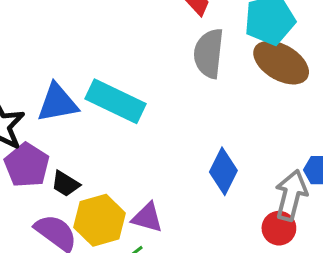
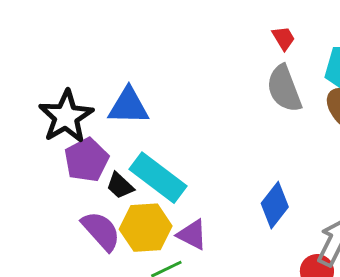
gray semicircle: (209, 53) -> (284, 89), turned -39
cyan rectangle: (115, 101) -> (158, 178), moved

